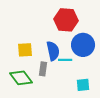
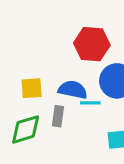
blue semicircle: (53, 51) -> (73, 90), turned -66
green diamond: (21, 78) -> (26, 129), turned -70

